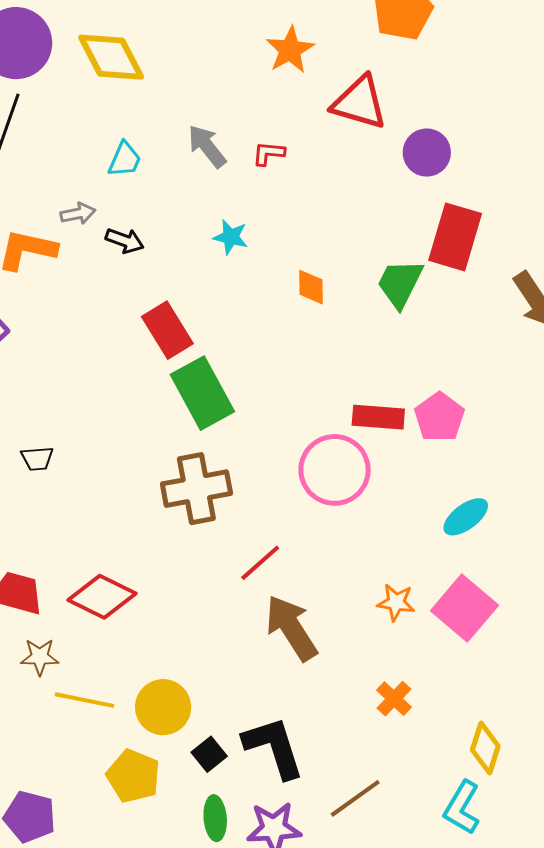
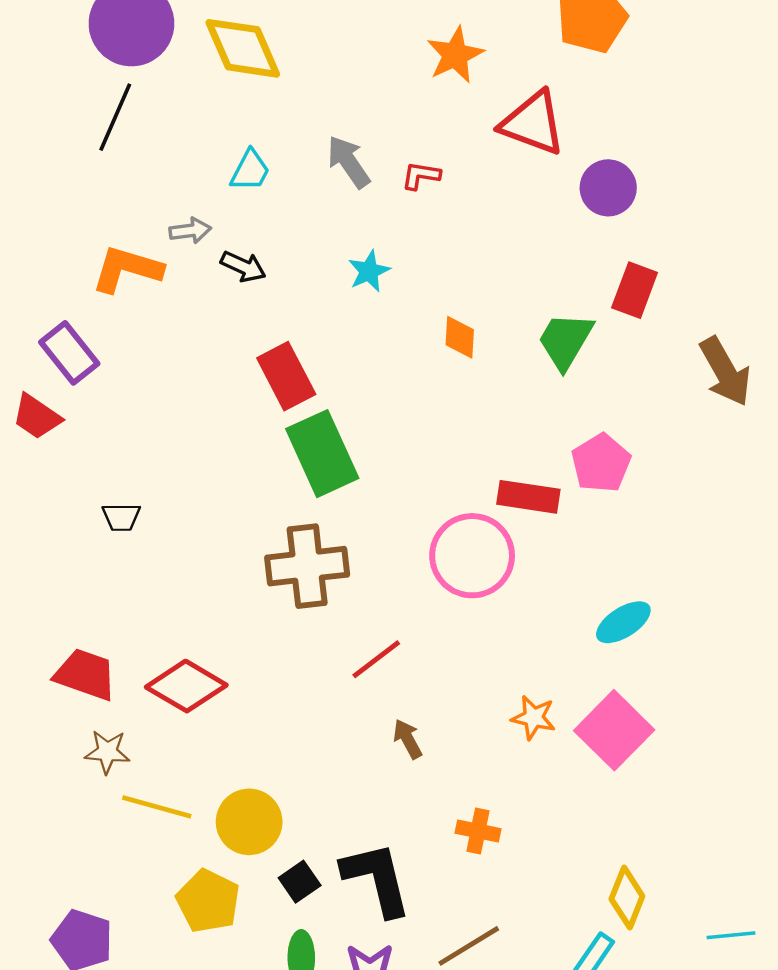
cyan star: (231, 237) -> (369, 271), turned 30
red rectangle: (455, 237) -> (635, 290), size x0.7
pink pentagon: (439, 417) -> (601, 463), moved
brown arrow: (291, 628) -> (408, 739), size x0.5
orange cross: (394, 699) -> (478, 831), moved, turned -36

